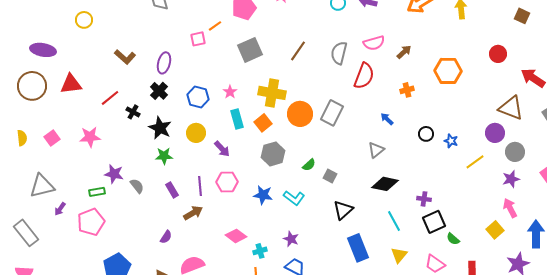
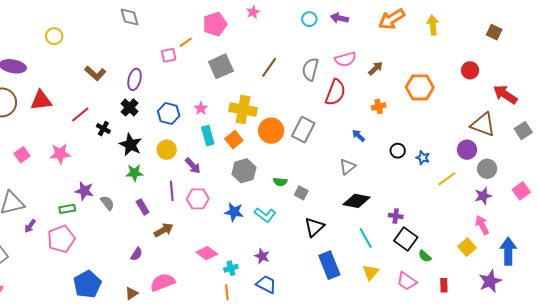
green semicircle: (309, 165) -> (280, 182), turned 48
purple line: (200, 186) -> (172, 191), moved
black square: (434, 222) -> (406, 239), turned -30

